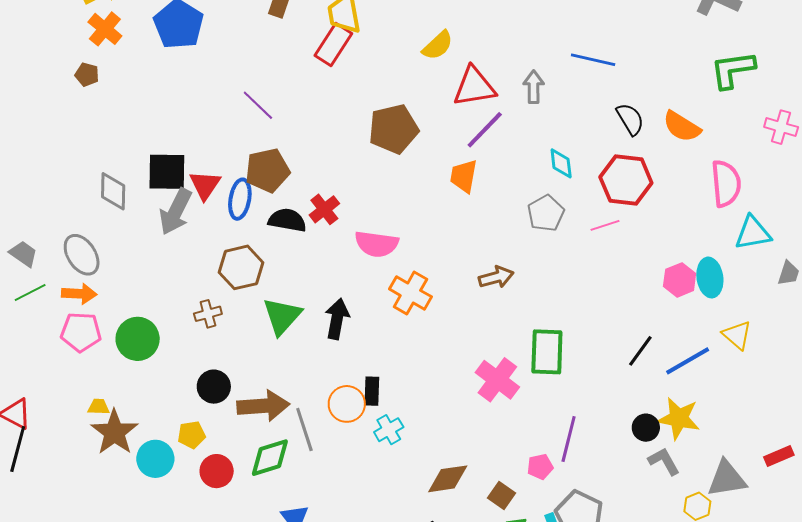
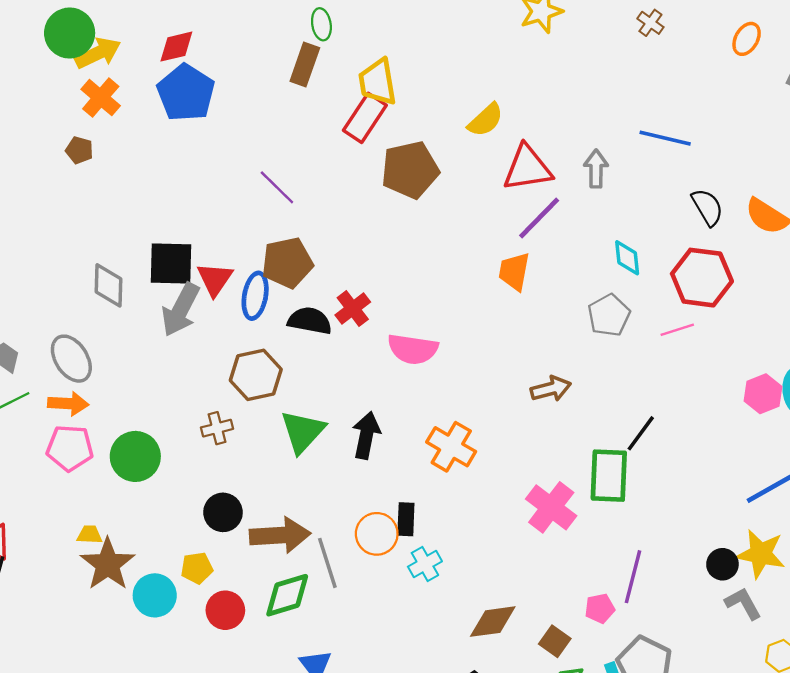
brown pentagon: (393, 129) -> (410, 170), moved
orange cross: (410, 293) -> (451, 447), moved
black line: (640, 351) -> (641, 433), moved

